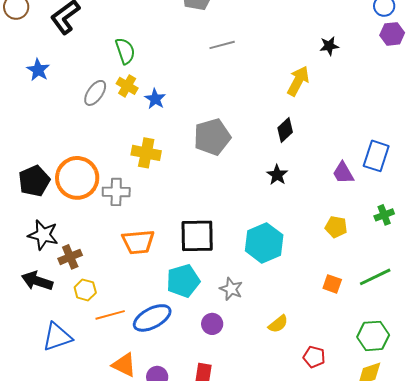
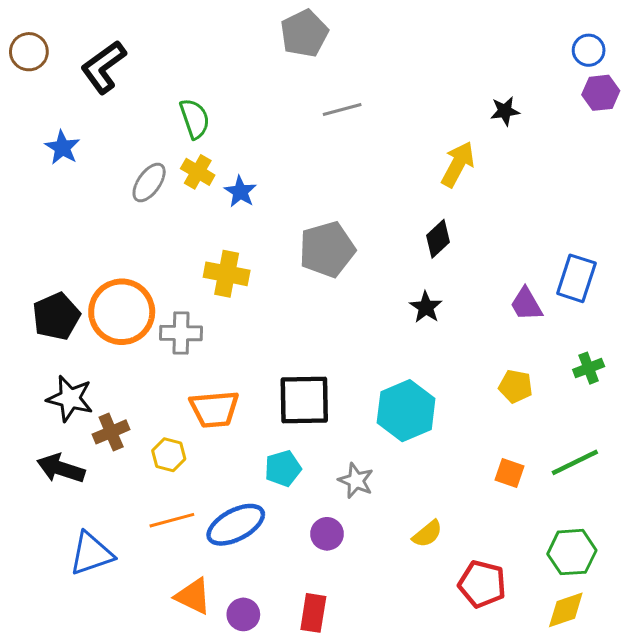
cyan pentagon: (183, 281) -> (283, 468), size x0.7
yellow hexagon: (85, 290) -> (169, 455), moved
red pentagon: (314, 357) -> (482, 584), size x1.4

